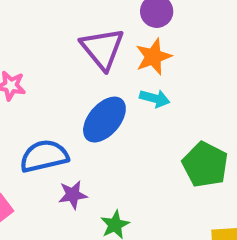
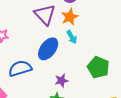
cyan arrow: (155, 98) -> (72, 37), turned 48
purple star: (73, 195) -> (62, 81), moved

